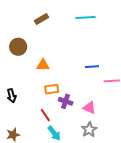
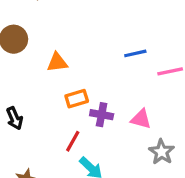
red line: (45, 115) -> (73, 141), turned 72
gray star: (89, 130) -> (162, 152), moved

